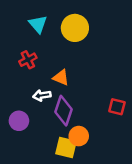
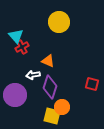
cyan triangle: (38, 24) -> (16, 36), moved
purple circle: (19, 121) -> (15, 95), size x1.5

